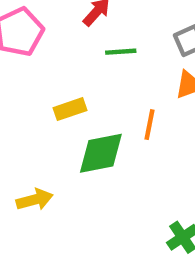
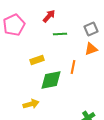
yellow arrow: (35, 200) -> (31, 104), moved

